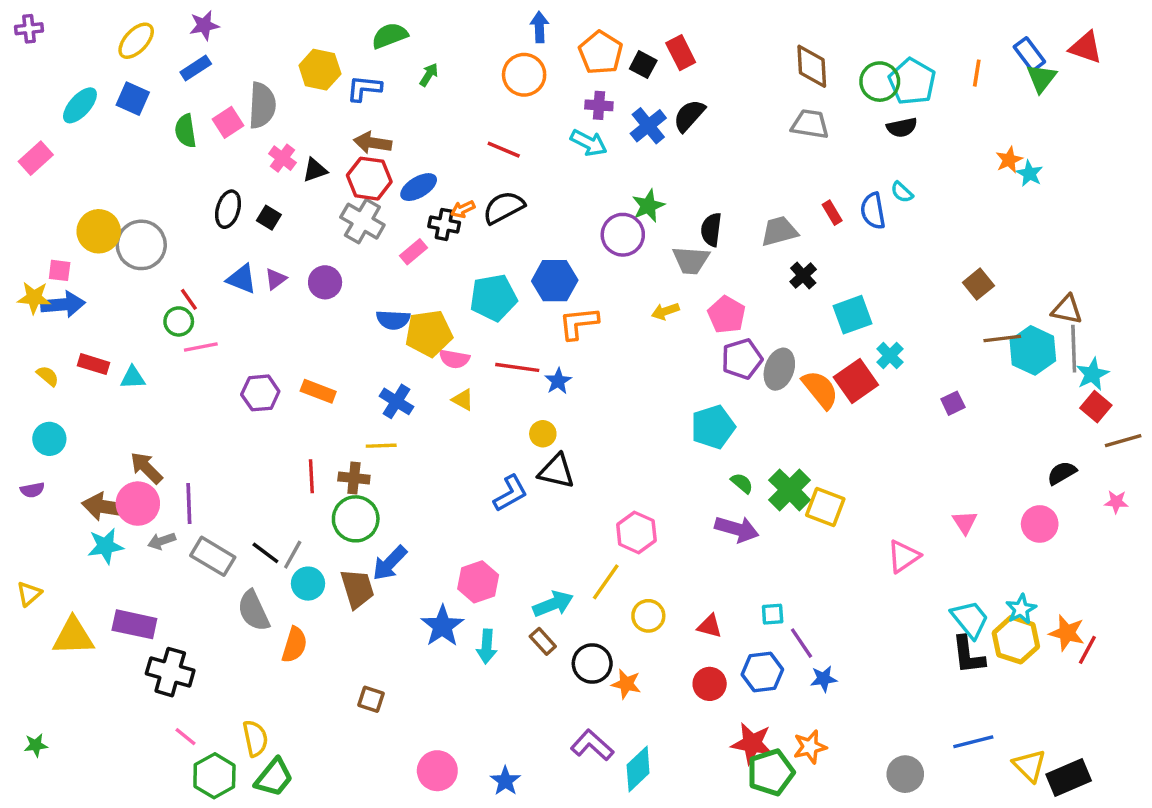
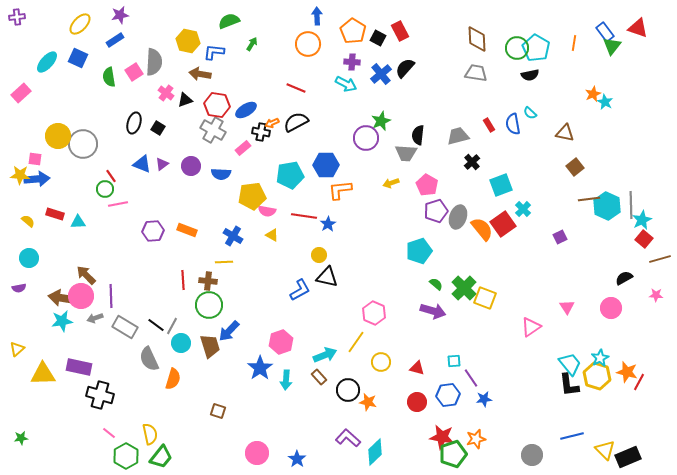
brown arrow: (373, 143) -> (200, 74), moved
brown triangle: (1067, 310) -> (565, 133), moved
blue semicircle: (393, 320) -> (221, 174), moved

